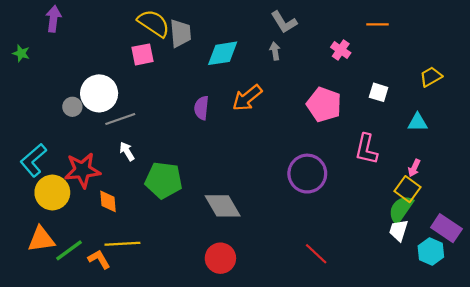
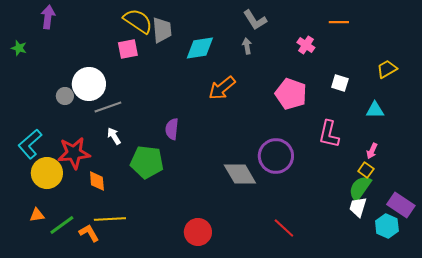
purple semicircle: (202, 108) -> (172, 129), moved
yellow square: (407, 189) -> (366, 170), size x0.7
gray diamond: (223, 206) -> (240, 174), moved
orange triangle: (41, 239) -> (37, 215), size x0.6

